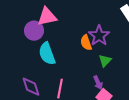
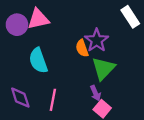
purple circle: (34, 31) -> (17, 25), moved
green triangle: (105, 61) -> (103, 68), size x1.6

